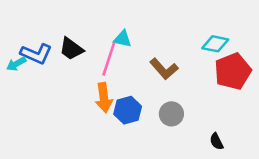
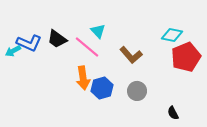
cyan triangle: (123, 39) -> (98, 31), turned 35
pink line: (109, 59) -> (87, 47), turned -68

